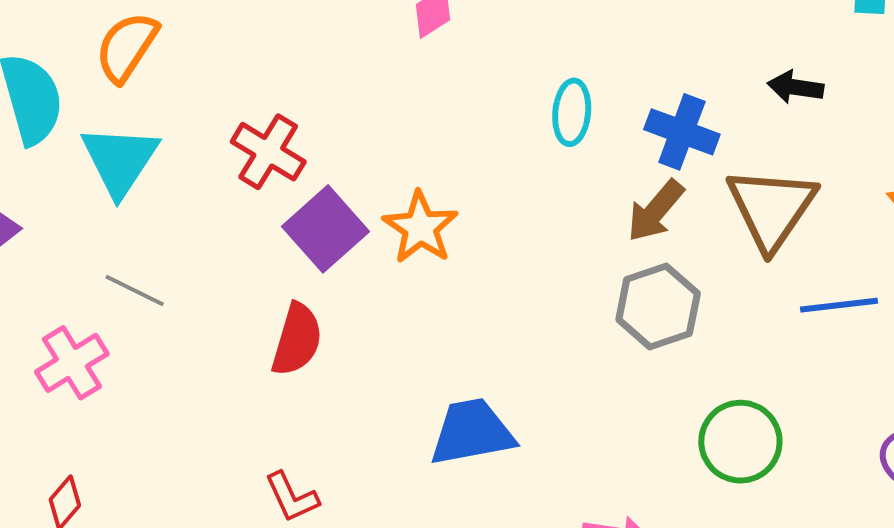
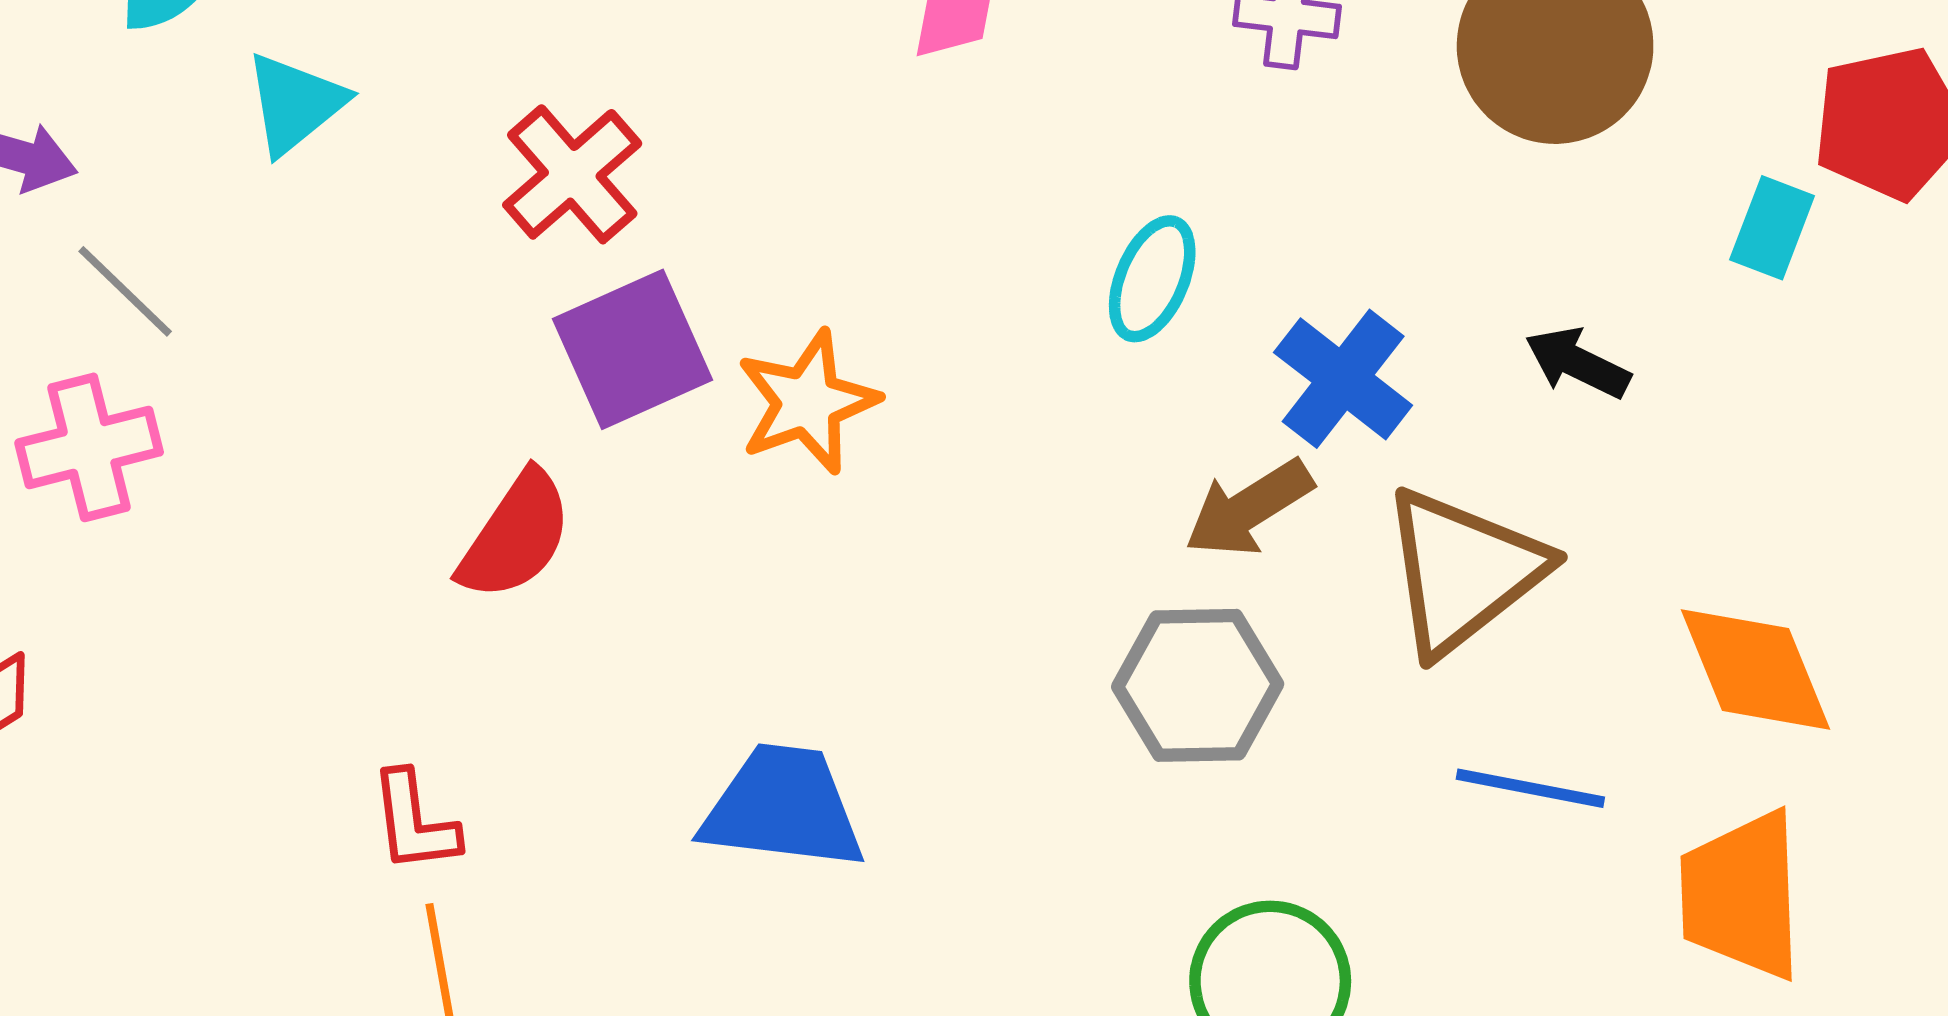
cyan triangle: (120, 160) -> (295, 104), size x0.7
gray line: (135, 290) -> (125, 291), moved

